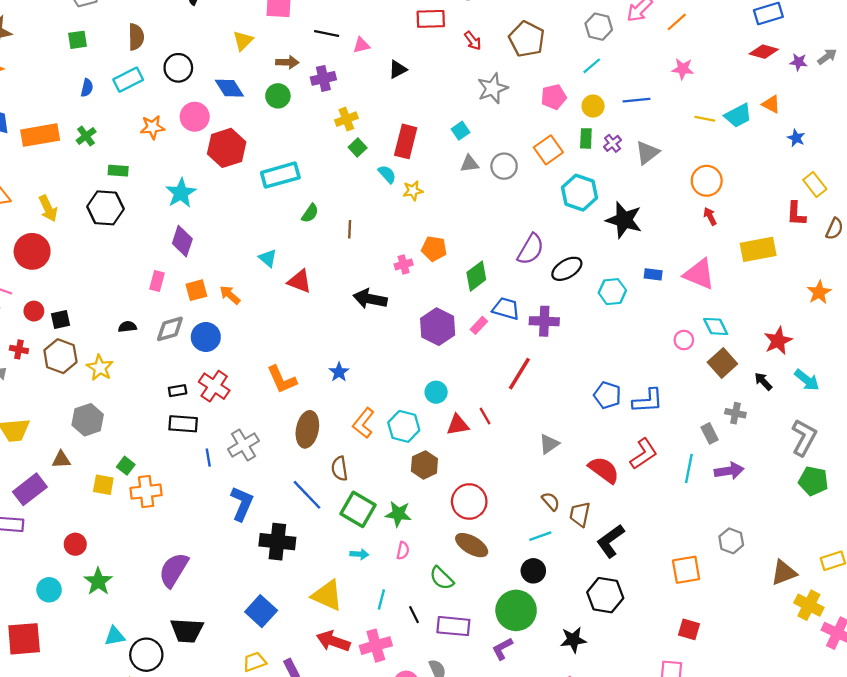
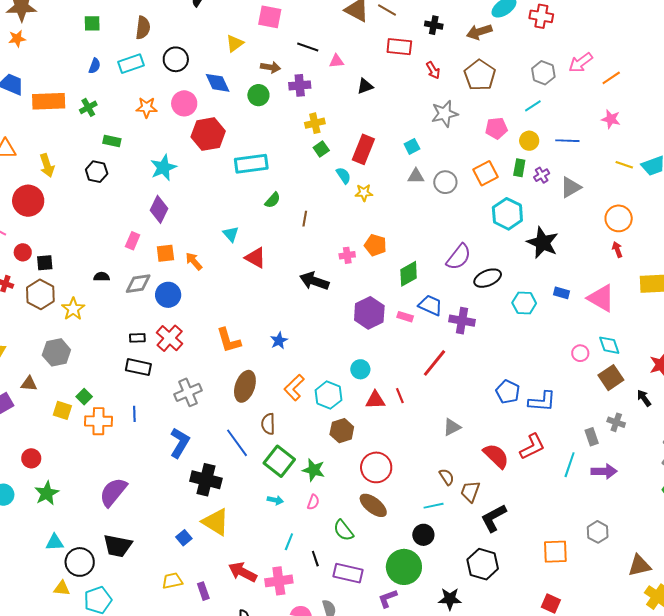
black hexagon: (105, 208) -> (97, 172), size x0.7
pink rectangle: (479, 325) -> (405, 317), turned 56
blue line: (208, 458) -> (134, 414), moved
yellow triangle: (327, 595) -> (216, 522), moved
blue square: (261, 611) -> (184, 538), size x0.6

